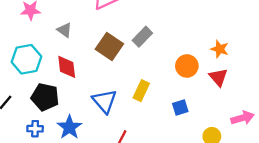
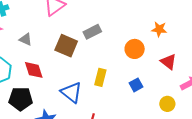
gray rectangle: (142, 37) -> (92, 32), turned 30
red triangle: (218, 77) -> (168, 62), moved

